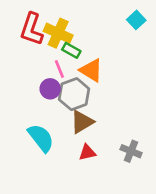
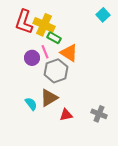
purple circle: (50, 89) -> (32, 58), moved
brown triangle: (82, 122) -> (49, 98), moved
cyan semicircle: (41, 138) -> (31, 104), size x0.6

